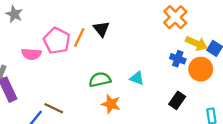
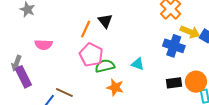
pink pentagon: (57, 41) -> (91, 55), moved
blue cross: (178, 59) -> (174, 46), size x1.5
orange circle: (201, 69) -> (196, 82), moved
black rectangle: (177, 100) -> (174, 83), turned 49

